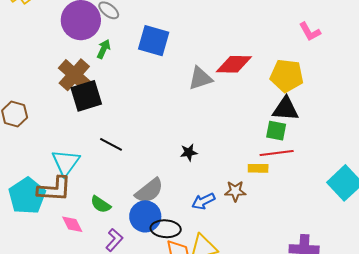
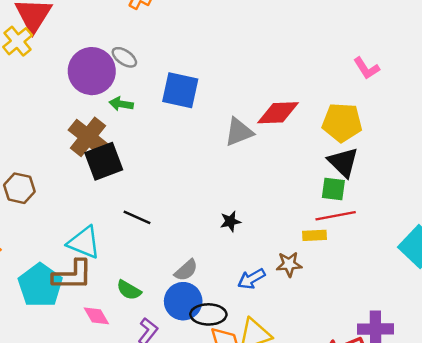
green arrow: (104, 49) -> (121, 104), turned -102
black triangle: (286, 109) -> (343, 162), turned 44
cyan triangle: (66, 162) -> (84, 242), turned -40
gray semicircle: (149, 191) -> (186, 270), size x0.7

